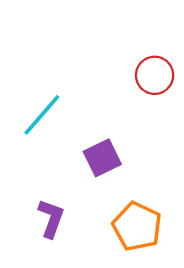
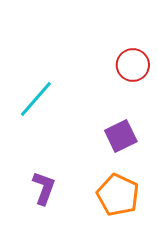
purple square: (102, 158) -> (121, 136), moved

